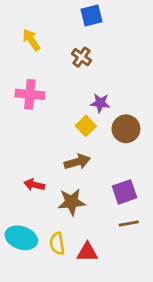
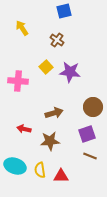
pink cross: (30, 94) -> (18, 81), moved
purple star: (100, 103) -> (70, 72), size x1.5
yellow square: (86, 126) -> (46, 67), moved
brown circle: (126, 129) -> (93, 107), moved
brown line: (129, 223) -> (90, 156), turned 32

